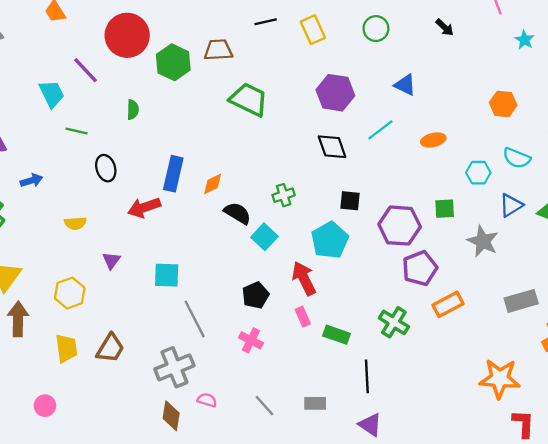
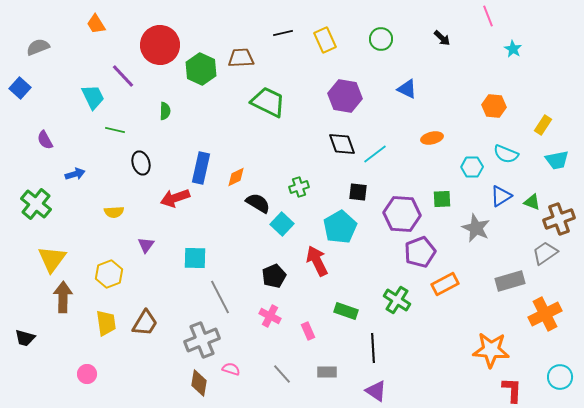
cyan line: (380, 130) -> (375, 154), moved
pink rectangle: (303, 317) -> (308, 331), moved

